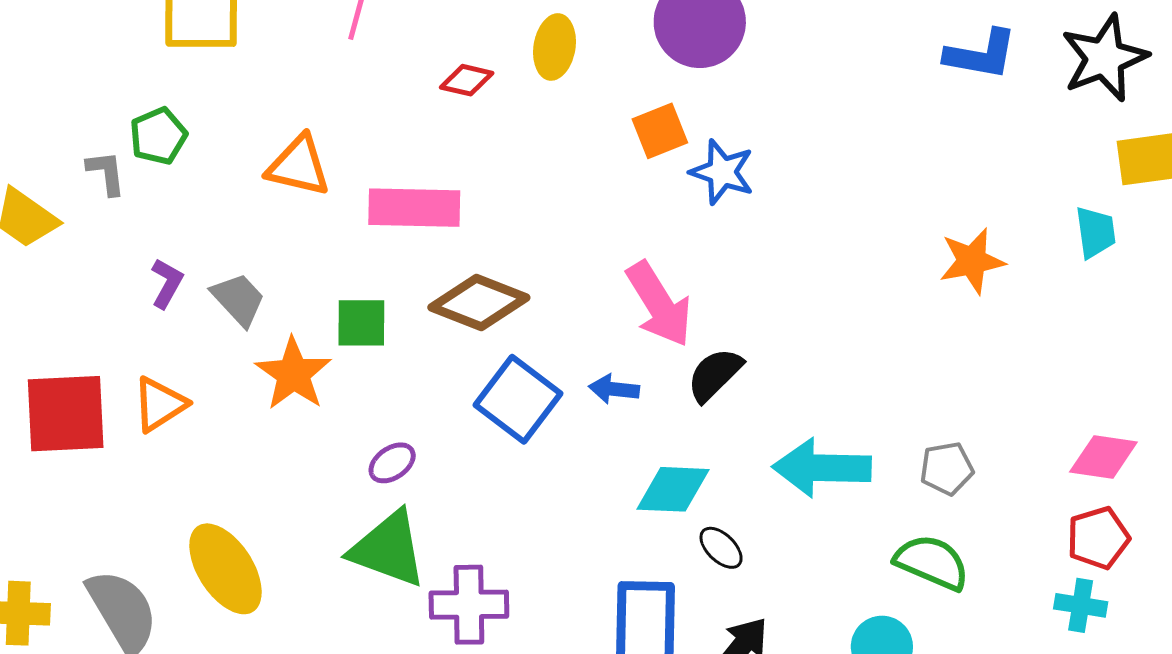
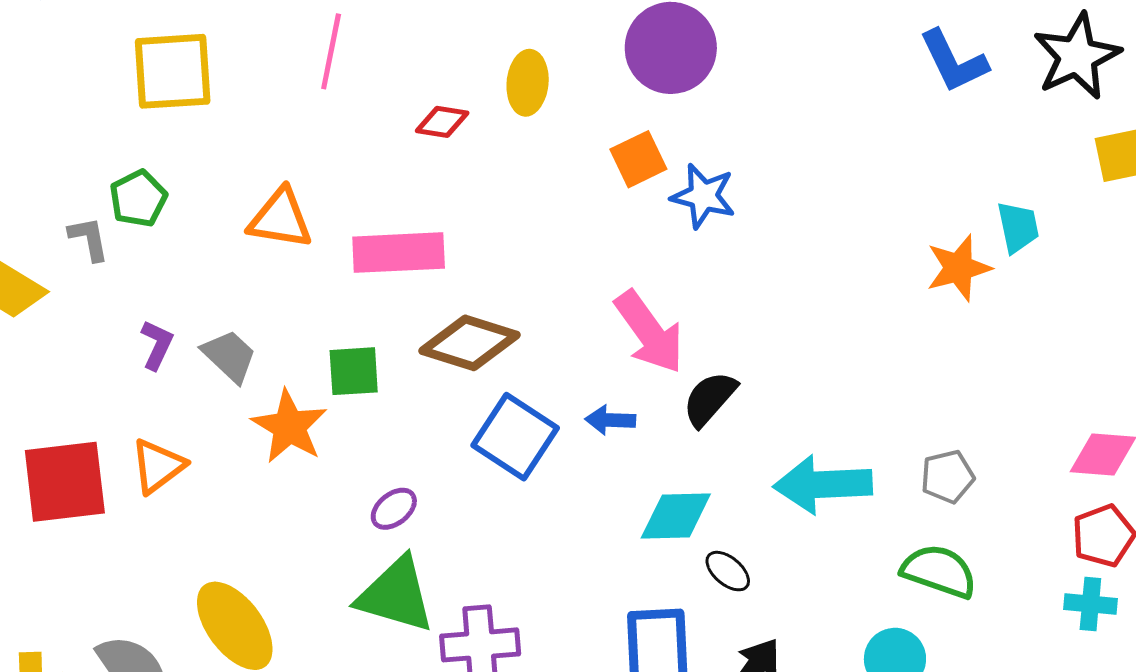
blue L-shape: (981, 54) -> (953, 61), turned 58
cyan trapezoid: (1096, 232) -> (1018, 227), moved

